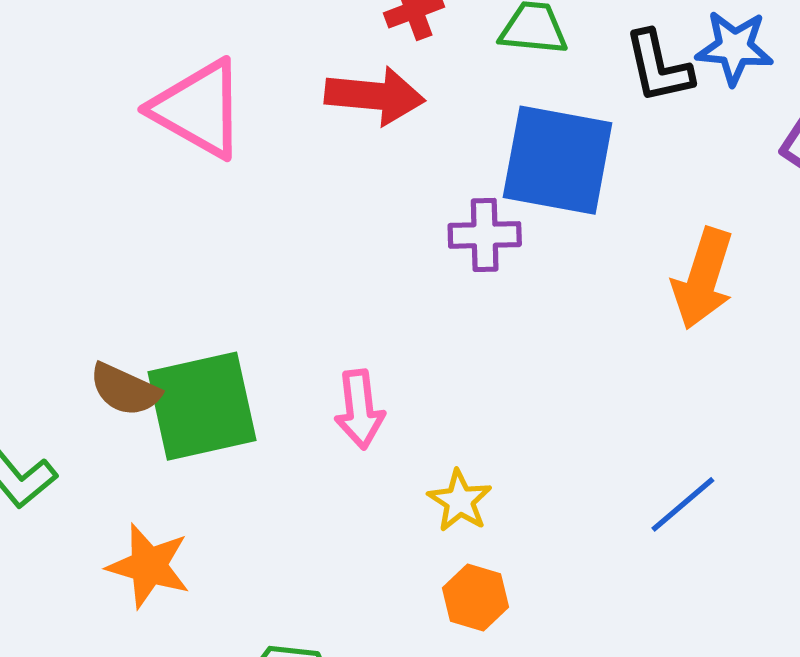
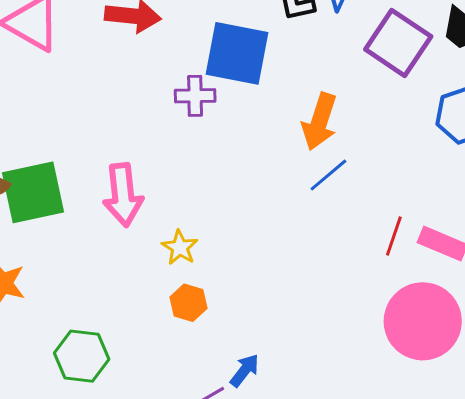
pink arrow: (360, 409) -> (123, 195), size x1.4
blue line: (683, 504) -> (328, 175), moved

